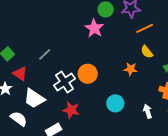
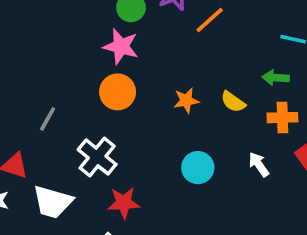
yellow semicircle: (147, 52) -> (233, 102), moved
orange star: (131, 69) -> (186, 101), moved
orange circle: (88, 74) -> (118, 92), moved

